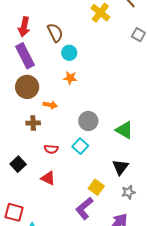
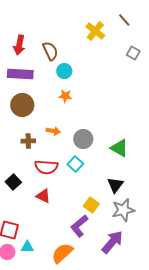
purple rectangle: (25, 56) -> (20, 74), turned -60
orange arrow: (50, 105) -> (53, 131), moved
red semicircle: (51, 149) -> (46, 167), size x1.6
gray star: (128, 192) -> (123, 210), size x1.6

